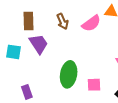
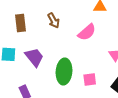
pink semicircle: (91, 23) -> (87, 32), moved
purple trapezoid: (39, 44) -> (34, 57), moved

